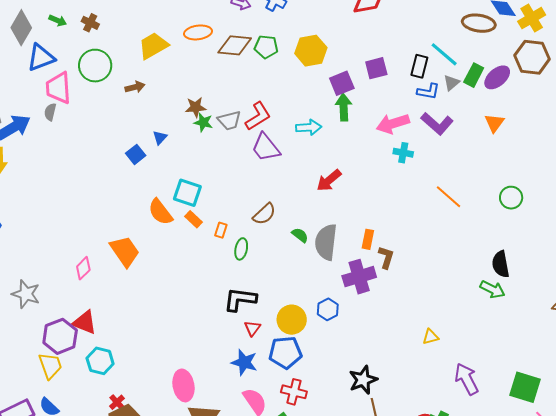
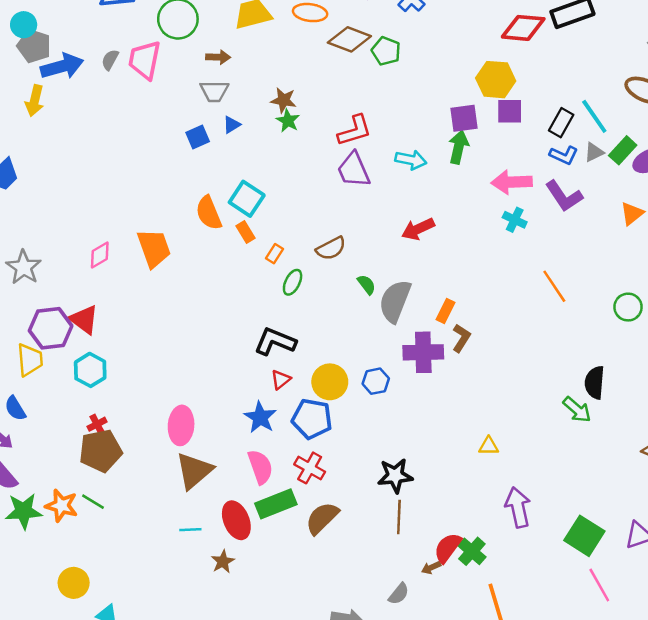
yellow hexagon: (311, 51) -> (496, 80), moved
pink trapezoid: (58, 88) -> (145, 60), moved
gray trapezoid: (229, 120) -> (214, 91), moved

